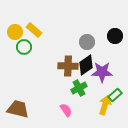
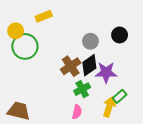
yellow rectangle: (34, 30) -> (44, 16), moved, turned -63
green circle: (24, 47) -> (25, 46), size x1.6
brown cross: (68, 66) -> (71, 66), turned -36
pink semicircle: (66, 110) -> (77, 112), moved, turned 48

